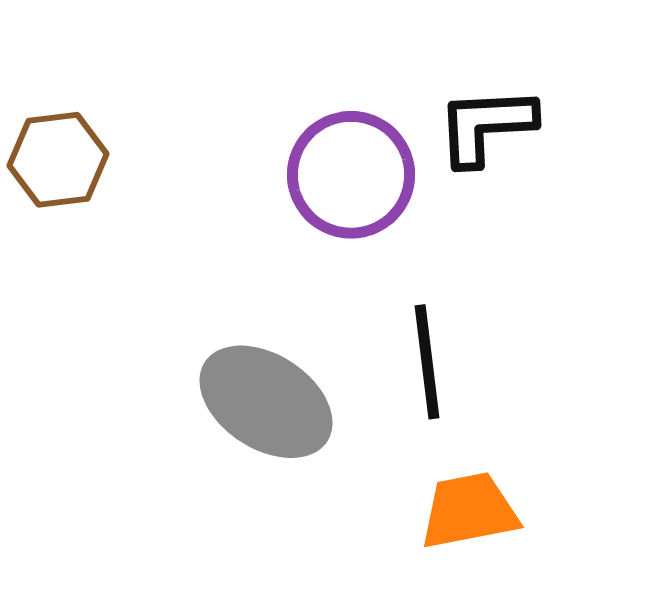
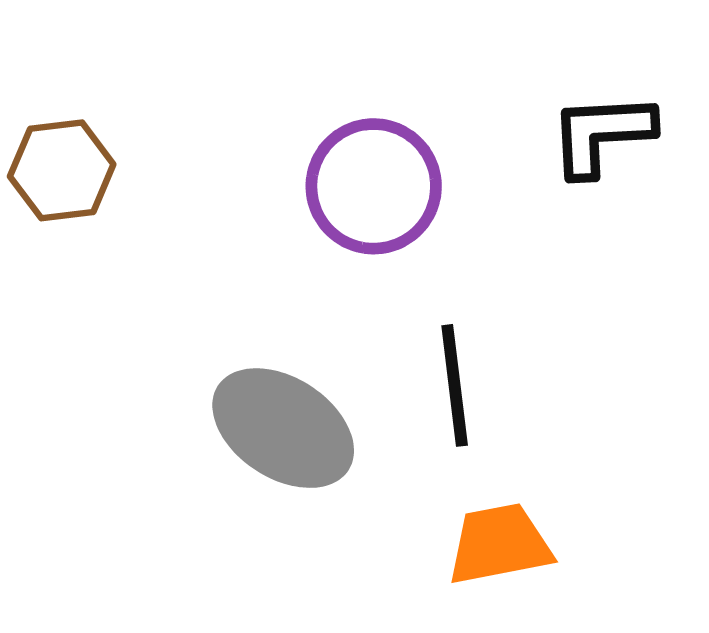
black L-shape: (486, 126) -> (602, 134), moved

